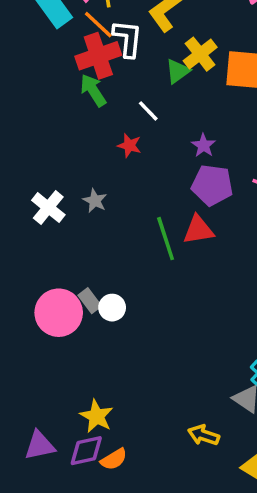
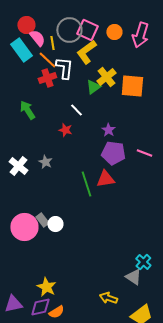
red cross: (98, 56) -> (47, 78), size x0.7
green arrow: (93, 90) -> (27, 110), moved

